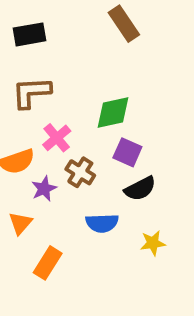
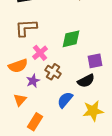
purple square: (127, 152) -> (95, 61), moved, turned -35
blue semicircle: (102, 223) -> (65, 100), turned 132
yellow star: (153, 243) -> (93, 111), size x1.5

